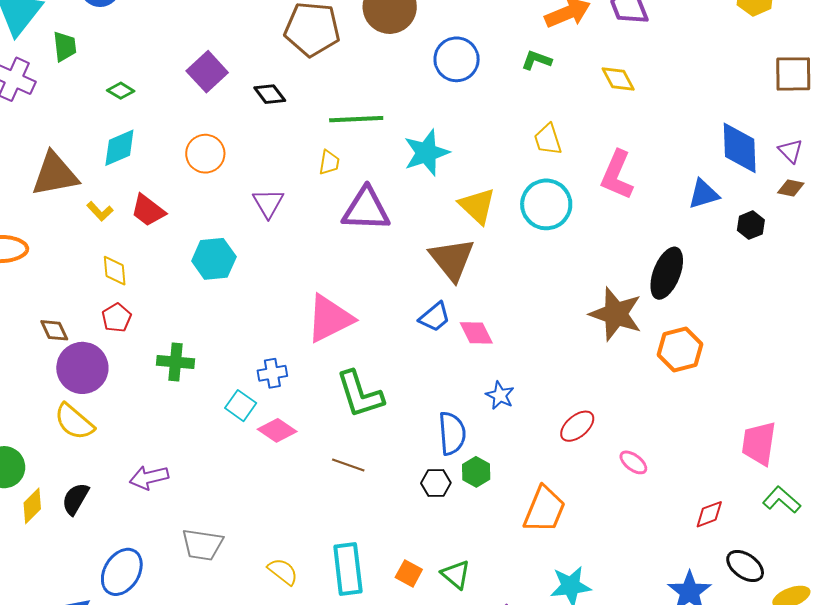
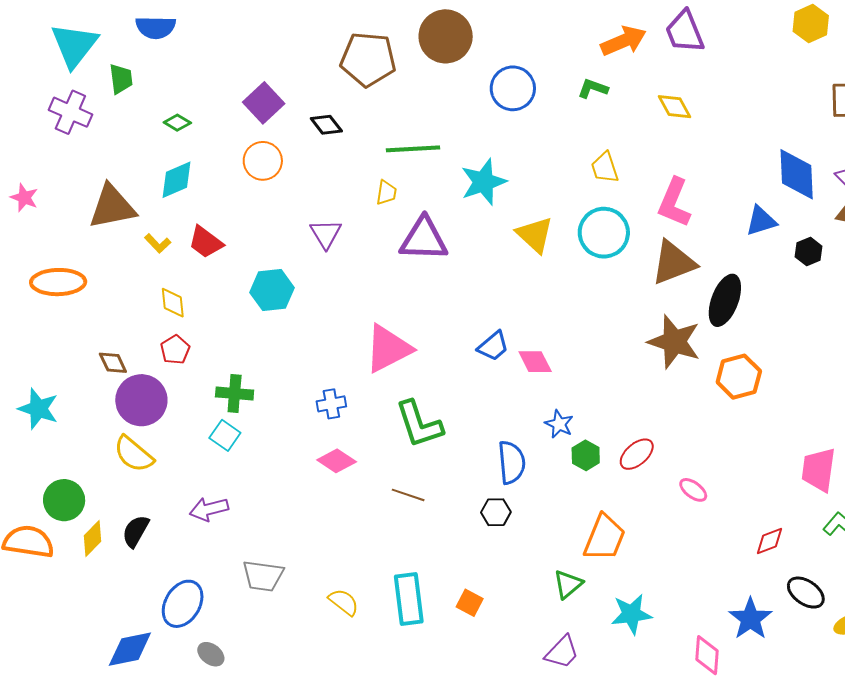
orange circle: (205, 154) -> (263, 161), moved
brown triangle: (452, 259) -> (673, 263), moved, turned 48
cyan square: (241, 406) -> (225, 435), moved
green hexagon: (476, 472) -> (586, 455), moved
green triangle: (456, 574) -> (568, 584), moved, turned 40

